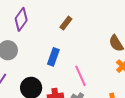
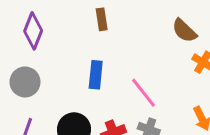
brown rectangle: (66, 23) -> (102, 19), turned -32

